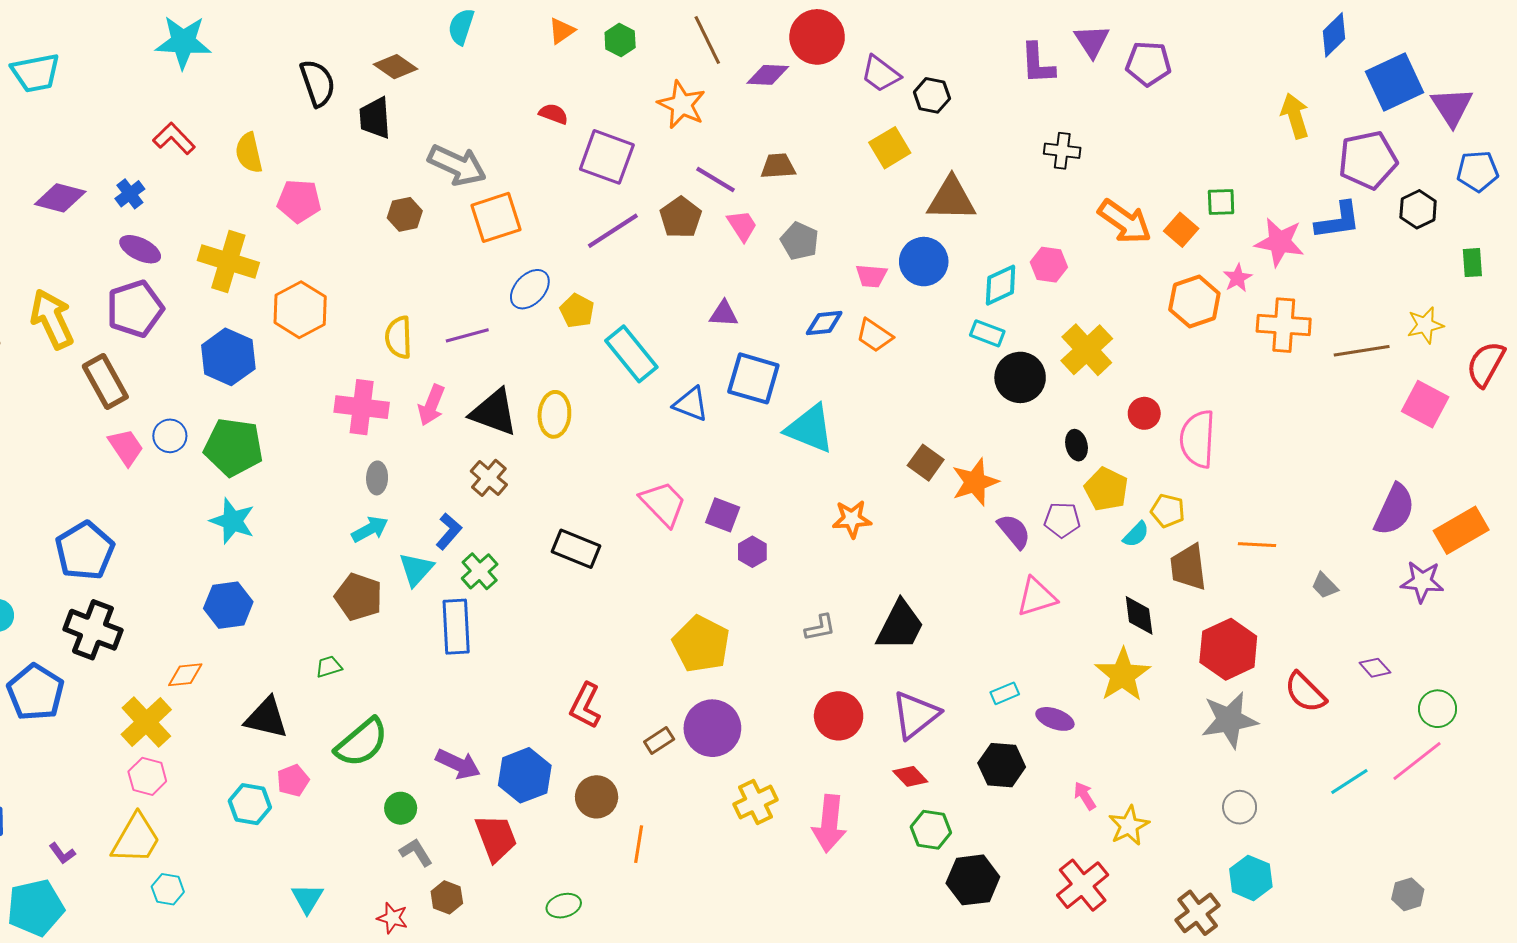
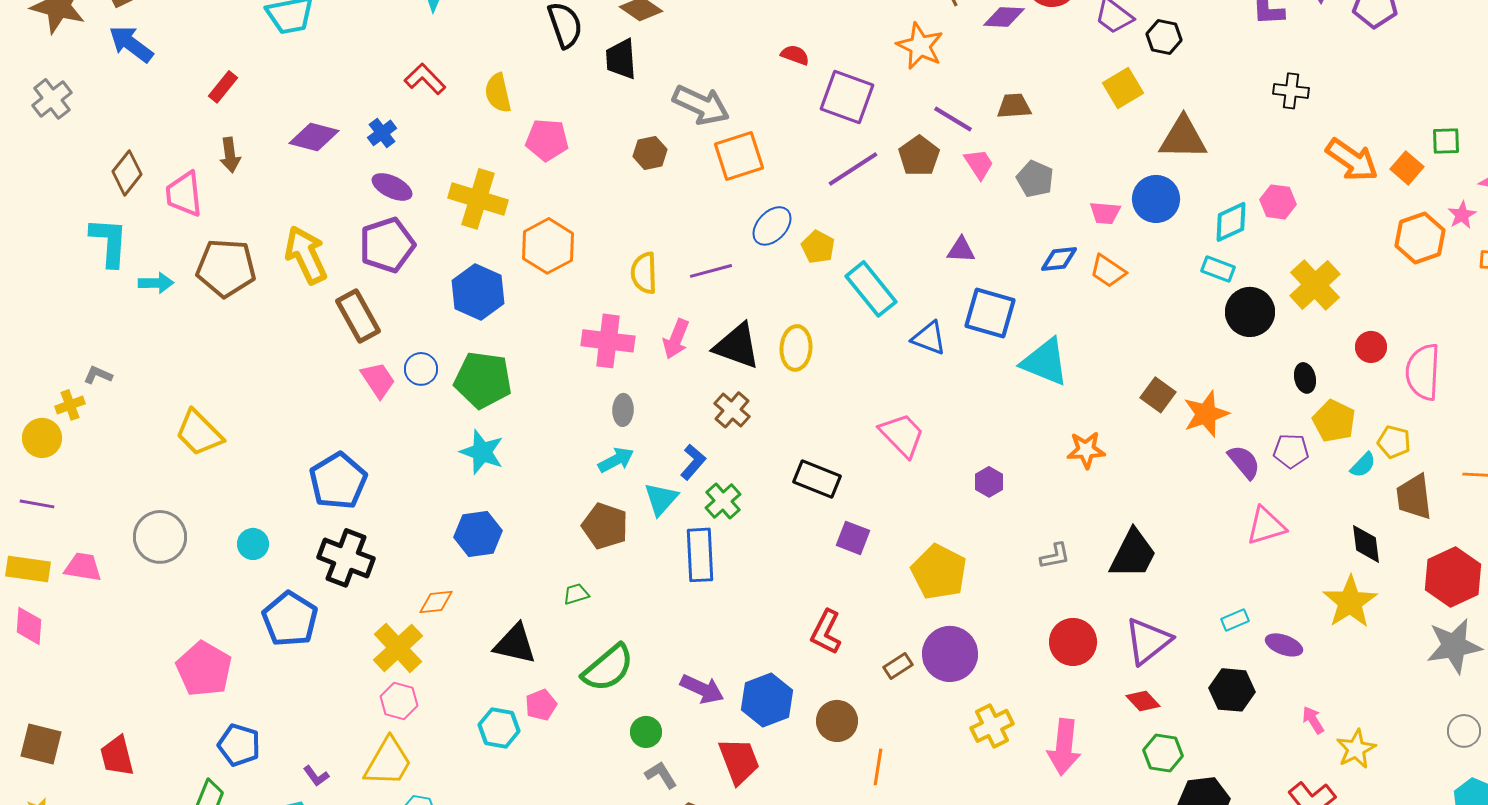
purple square: (723, 515) -> (853, 538), moved

